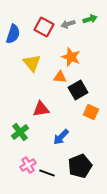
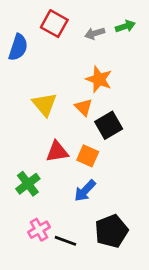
red square: (44, 27) -> (54, 24), moved
yellow triangle: (32, 63) -> (45, 104), moved
orange triangle: (60, 77) -> (84, 107), turned 40
orange square: (91, 112) -> (88, 156), moved

